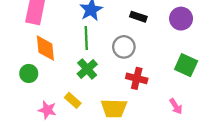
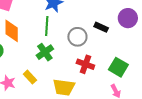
black rectangle: (138, 17) -> (101, 27), moved
green square: (186, 65) -> (118, 67), moved

